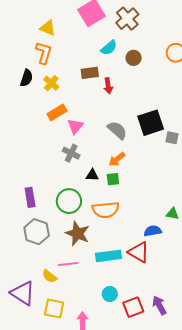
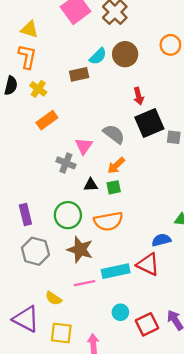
cyan semicircle: (109, 48) -> (98, 56), moved
brown circle: (134, 58) -> (125, 54), size x1.5
red arrow: (108, 86) -> (139, 96), moved
pink triangle: (75, 126) -> (84, 146), moved
pink line: (68, 264) -> (85, 283), moved

